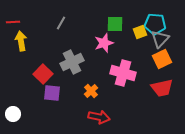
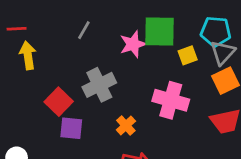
green square: (115, 24) -> (160, 32), size x1.4
yellow square: (140, 32) -> (188, 55), moved
pink star: (104, 43) -> (133, 44), moved

